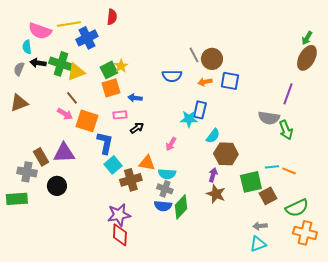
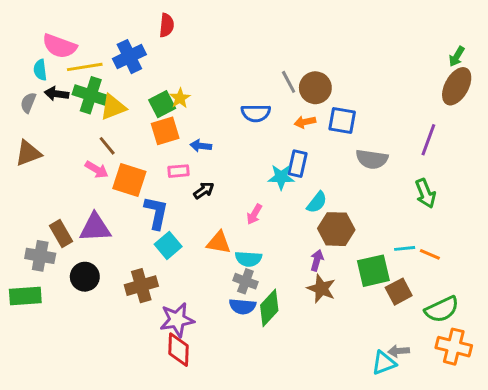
yellow line: (69, 24) -> (85, 67), moved
gray semicircle: (269, 118) -> (372, 159), moved
brown cross: (131, 180) -> (141, 286), moved
gray arrow: (260, 226) -> (399, 351), moved

